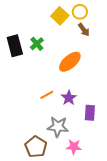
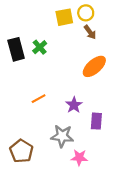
yellow square: (60, 16) -> (64, 17), turned 36
orange ellipse: (70, 62) -> (94, 66), moved
orange line: (47, 95) -> (39, 99), moved
brown pentagon: (36, 147) -> (21, 151), moved

